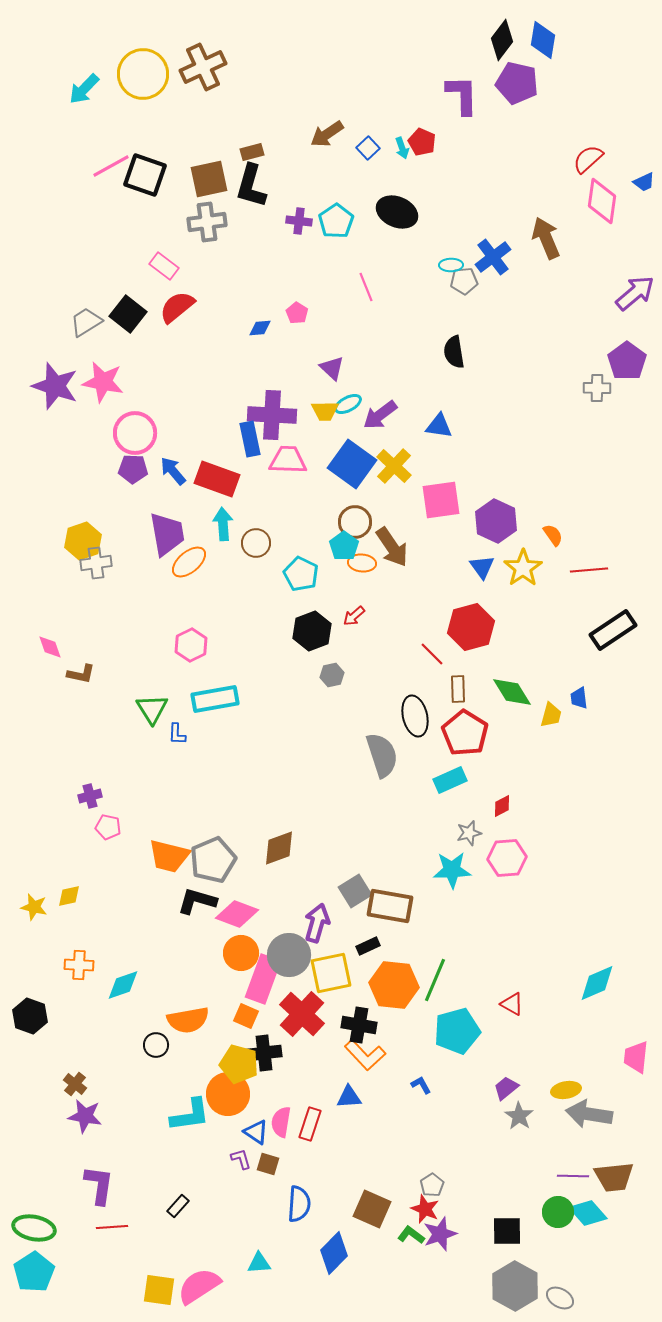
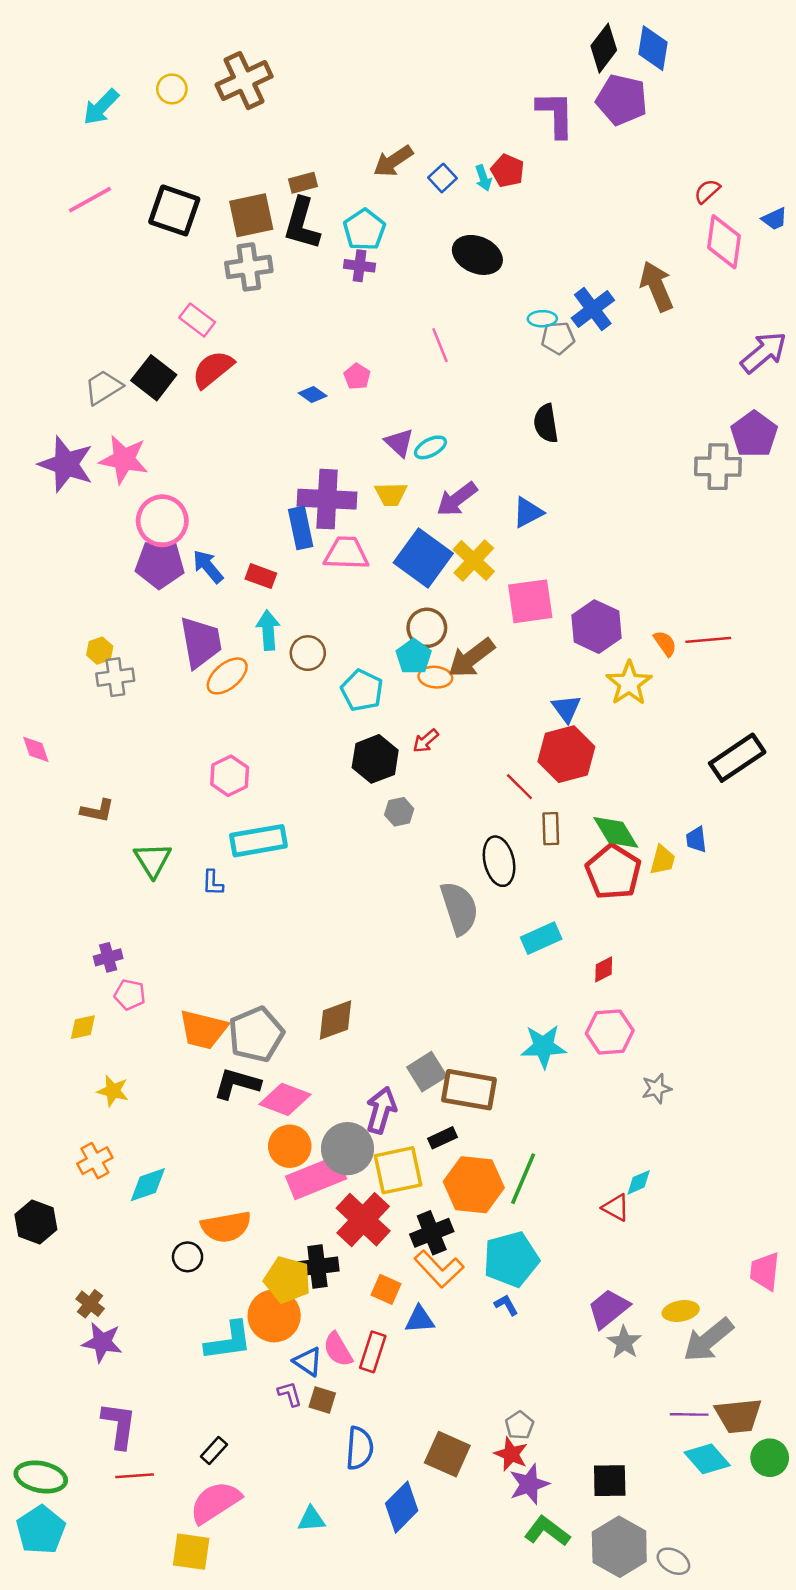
yellow circle: (143, 74) -> (172, 89), size x0.5
red semicircle: (588, 159) -> (707, 191), size x0.7
pink line: (111, 166) -> (90, 200), moved
cyan pentagon: (336, 221) -> (364, 230), moved
blue diamond: (260, 328) -> (313, 394), turned 40
gray cross: (597, 388) -> (718, 467), size x1.4
cyan ellipse: (348, 404) -> (430, 447), moved
blue triangle: (439, 426) -> (528, 512), turned -36
purple pentagon: (133, 469) -> (160, 564), size x1.4
red rectangle: (217, 479) -> (261, 576), size x0.6
yellow hexagon: (83, 541) -> (100, 651), size x0.6
brown arrow: (392, 547) -> (471, 658), turned 87
blue triangle: (482, 567) -> (566, 708), moved
red line: (589, 570) -> (708, 640), moved
pink diamond: (50, 647) -> (36, 749), moved
green triangle: (152, 709) -> (153, 860), moved
red pentagon: (465, 733) -> (613, 872), moved
gray star: (469, 833) -> (657, 1088), moved
yellow diamond: (69, 896) -> (83, 1027), moved
yellow star: (34, 907) -> (113, 1091), moved
orange cross: (79, 965) -> (95, 1161), turned -32
pink rectangle: (263, 979) -> (316, 1177), turned 48
cyan diamond: (597, 983) -> (639, 1182), moved, size x0.6
orange square: (246, 1016) -> (386, 1289), moved
black cross: (359, 1025) -> (432, 1233), turned -32
cyan pentagon: (457, 1031) -> (511, 1259), moved
purple trapezoid: (506, 1088) -> (608, 1309), size x1.4
gray arrow: (589, 1114) -> (708, 1340), turned -48
pink semicircle: (281, 1122) -> (338, 1349), turned -40
green circle: (558, 1212) -> (770, 1458), moved
green L-shape: (411, 1235) -> (547, 1531), moved, size x1.4
pink semicircle: (199, 1286) -> (215, 1502), moved

